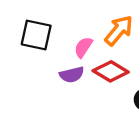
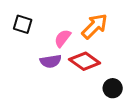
black square: (36, 35) -> (23, 24), size x0.7

